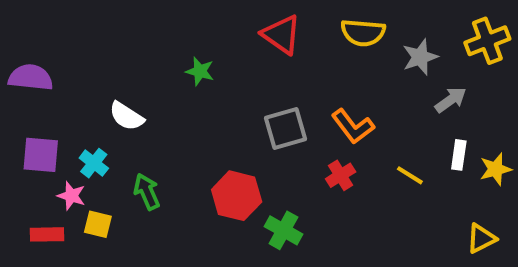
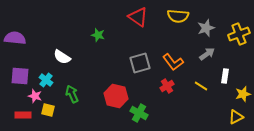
yellow cross: (487, 41) -> (239, 34), moved
gray arrow: (451, 100) -> (207, 54), moved
yellow star: (496, 169) -> (243, 94), moved

